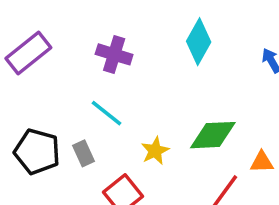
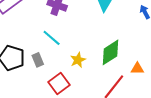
green diamond: (213, 135) -> (111, 52), turned -32

